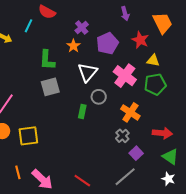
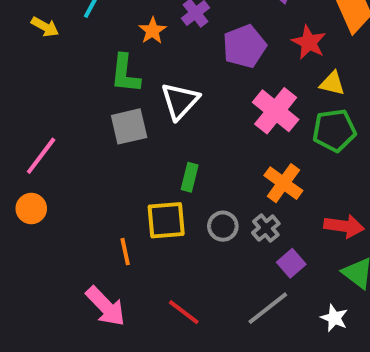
orange star: (73, 46) -> (152, 31), moved
white triangle: (88, 72) -> (180, 101), moved
gray circle: (99, 97) -> (223, 226), moved
yellow square: (28, 136) -> (166, 220), moved
orange line: (18, 172) -> (125, 252), moved
white star: (168, 179) -> (334, 318), moved

